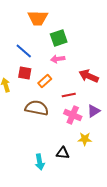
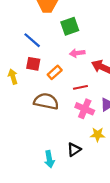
pink arrow: (58, 59) -> (77, 53), moved
black triangle: (63, 153) -> (74, 150), turned -40

